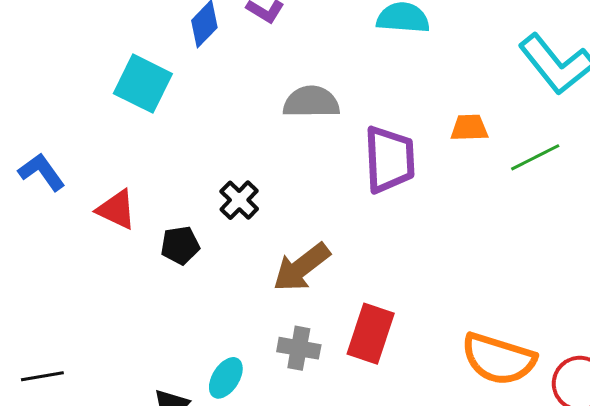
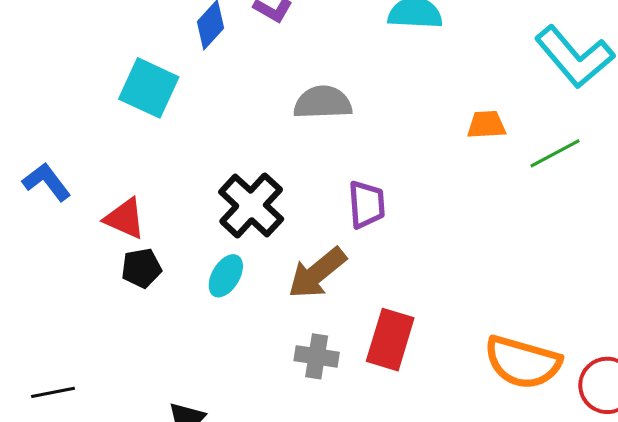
purple trapezoid: (389, 159) -> (367, 204), moved, size x0.7
black cross: (239, 200) -> (251, 205), size x1.6
black pentagon: (180, 245) -> (141, 268), moved
cyan ellipse: (226, 378) -> (226, 276), moved

